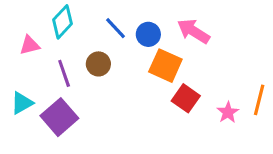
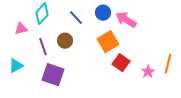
blue circle: (148, 34) -> (103, 13), moved
orange square: (165, 66) -> (108, 42), turned 35
purple square: (59, 117) -> (53, 75), moved, turned -30

